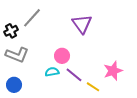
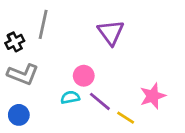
gray line: (32, 18) -> (43, 24), turned -30

